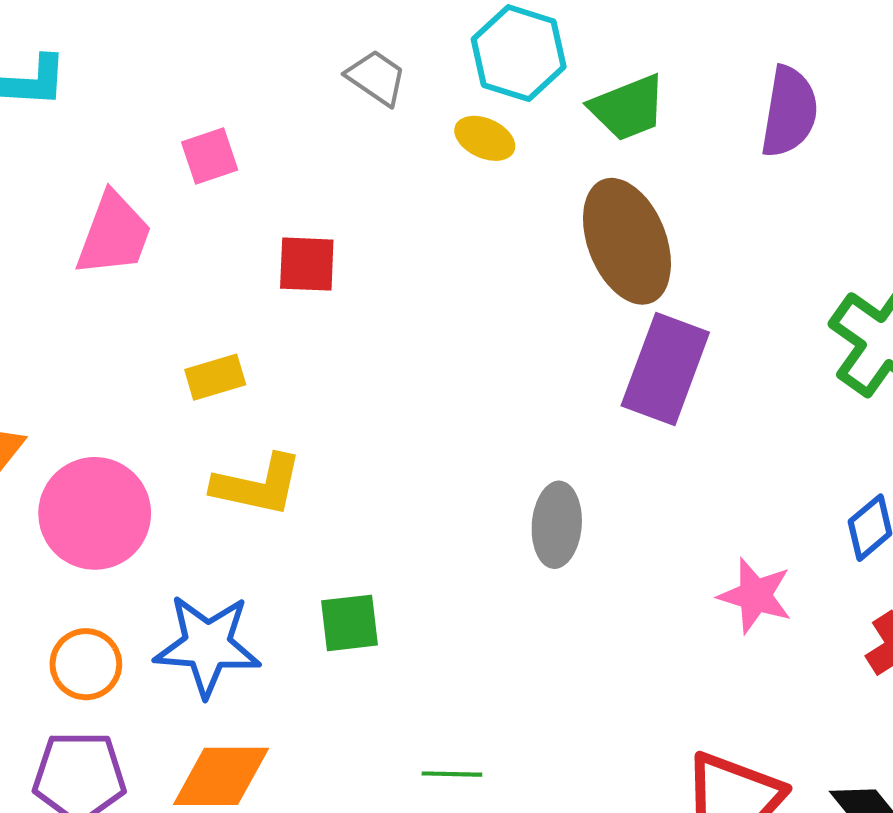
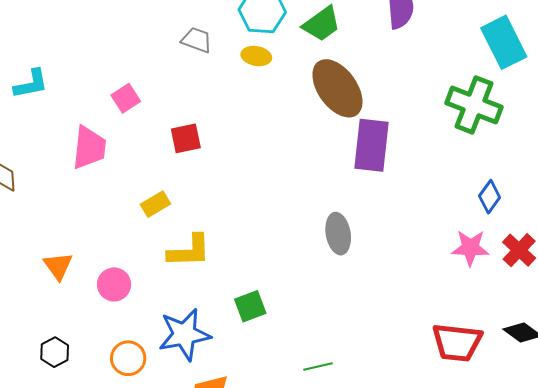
pink circle: (95, 513) -> (114, 284), size x0.6
pink star: (755, 596) -> (470, 248), moved

